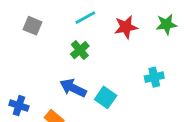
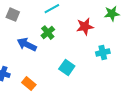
red star: (126, 27) -> (85, 27), moved
blue arrow: (73, 88) -> (27, 45), moved

